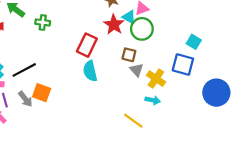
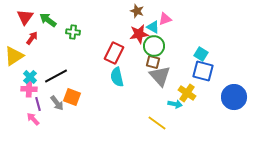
red star: (114, 25) -> (139, 34), turned 30
green circle: (142, 29) -> (154, 46), moved
cyan square: (194, 42) -> (201, 54), moved
gray triangle: (137, 70) -> (160, 76), size x1.6
yellow cross: (156, 79) -> (187, 93), moved

